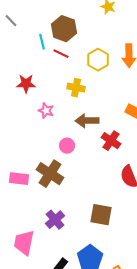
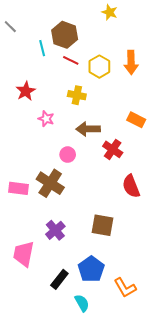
red line: (61, 54) -> (71, 60), moved
red star: (26, 84) -> (26, 91), turned -30

